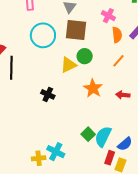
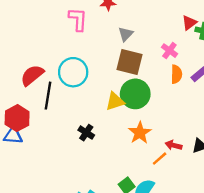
cyan circle: (43, 35) -> (73, 72), moved
green circle: (85, 56) -> (135, 94), size x1.6
orange line: (118, 61) -> (160, 159), moved

